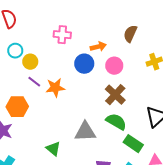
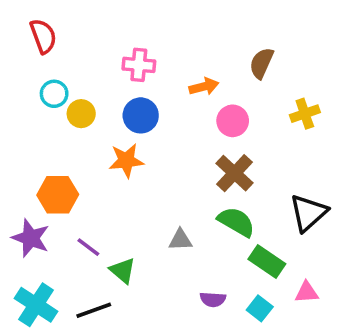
blue circle: (84, 64) -> (141, 115), moved
purple line: (34, 82) -> (88, 247), moved
gray triangle: (85, 132) -> (180, 240), size x0.6

